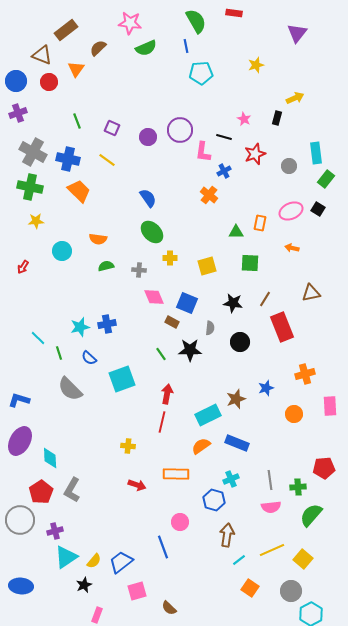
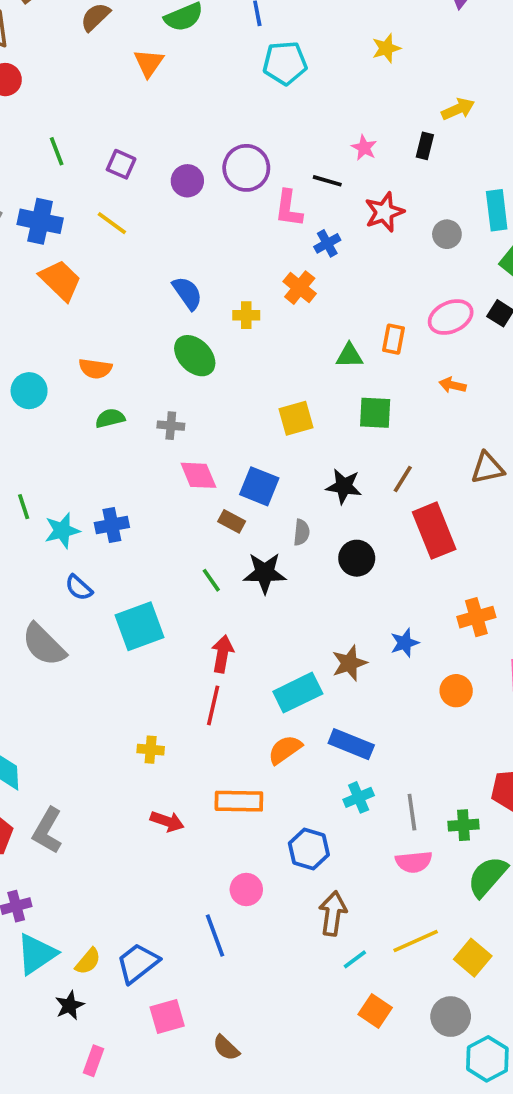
orange triangle: (76, 69) -> (149, 63), moved
yellow cross: (170, 258) -> (246, 315), moved
green line: (59, 353) -> (24, 507), moved
cyan cross: (231, 479) -> (359, 797), moved

